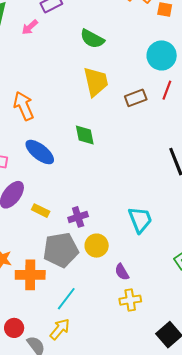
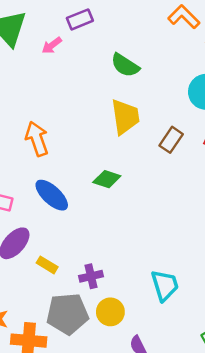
brown rectangle: (136, 98) -> (171, 140), turned -40
green diamond: (85, 135) -> (107, 179), turned -65

